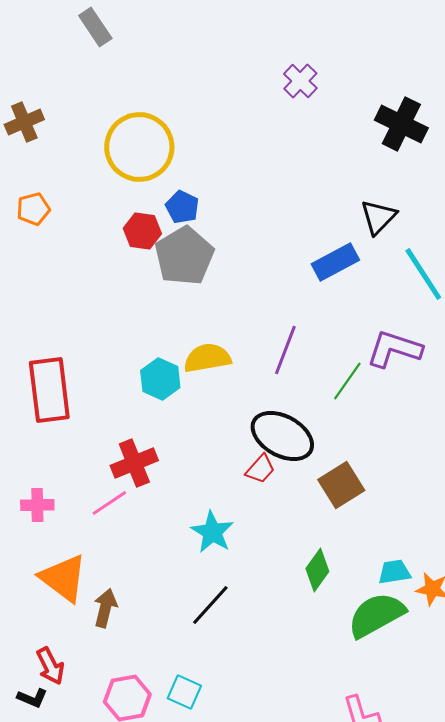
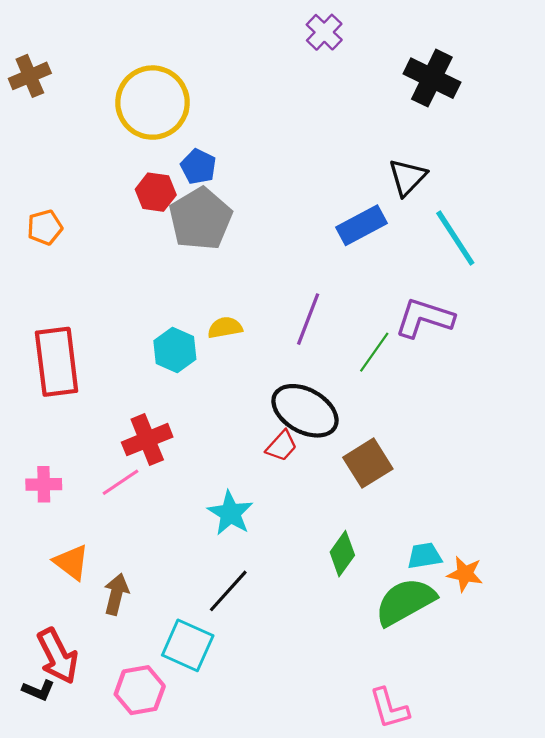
orange pentagon: (33, 209) -> (45, 227), moved
yellow semicircle: (207, 358) -> (225, 328), size x0.7
orange triangle: (63, 578) -> (71, 562), size x0.7
red arrow: (50, 666) -> (58, 656), size x1.4
cyan square: (184, 692) -> (188, 645), moved, size x1.4

